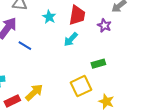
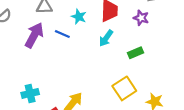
blue line: (25, 46) -> (62, 34), moved
green rectangle: (98, 64) -> (135, 53), moved

